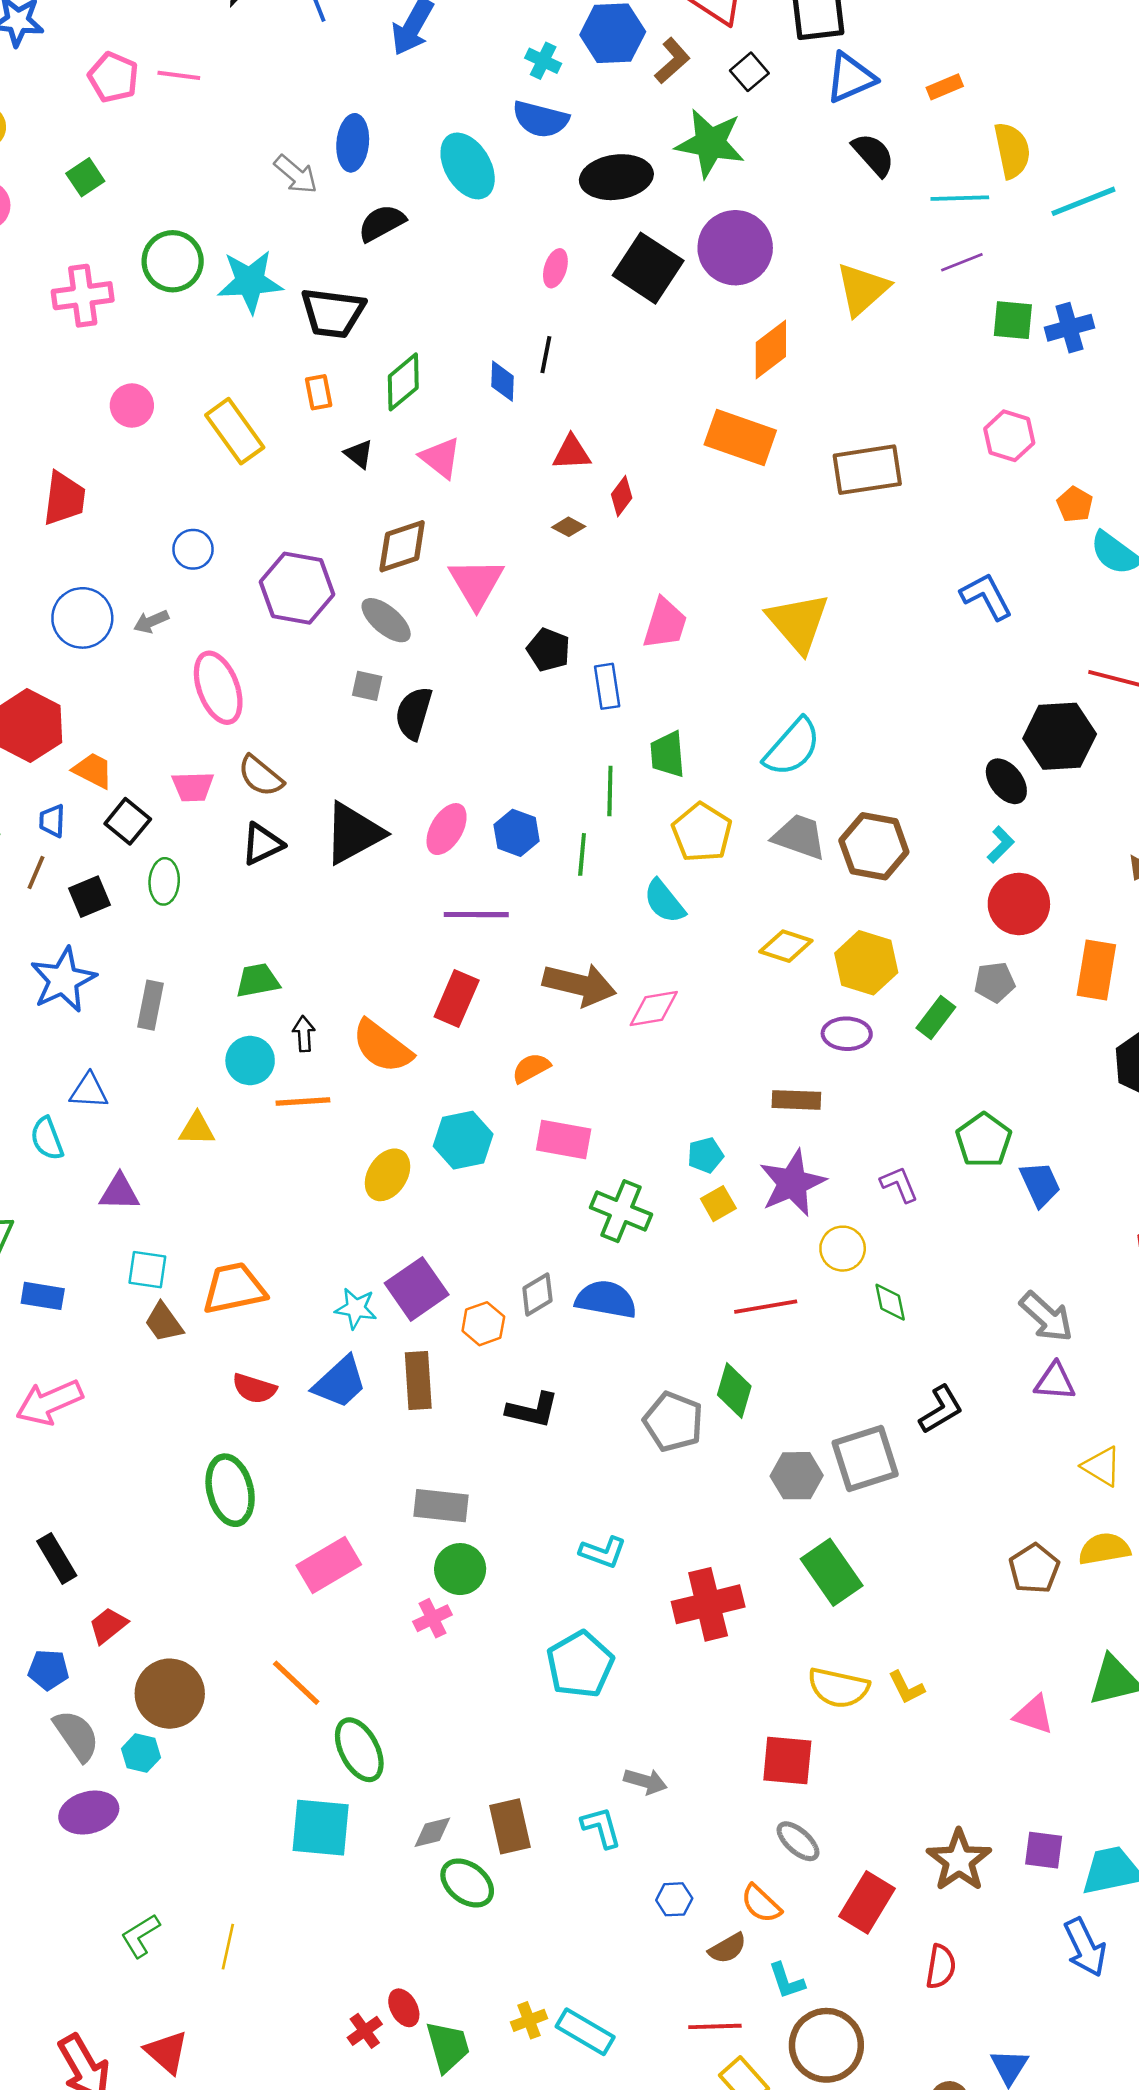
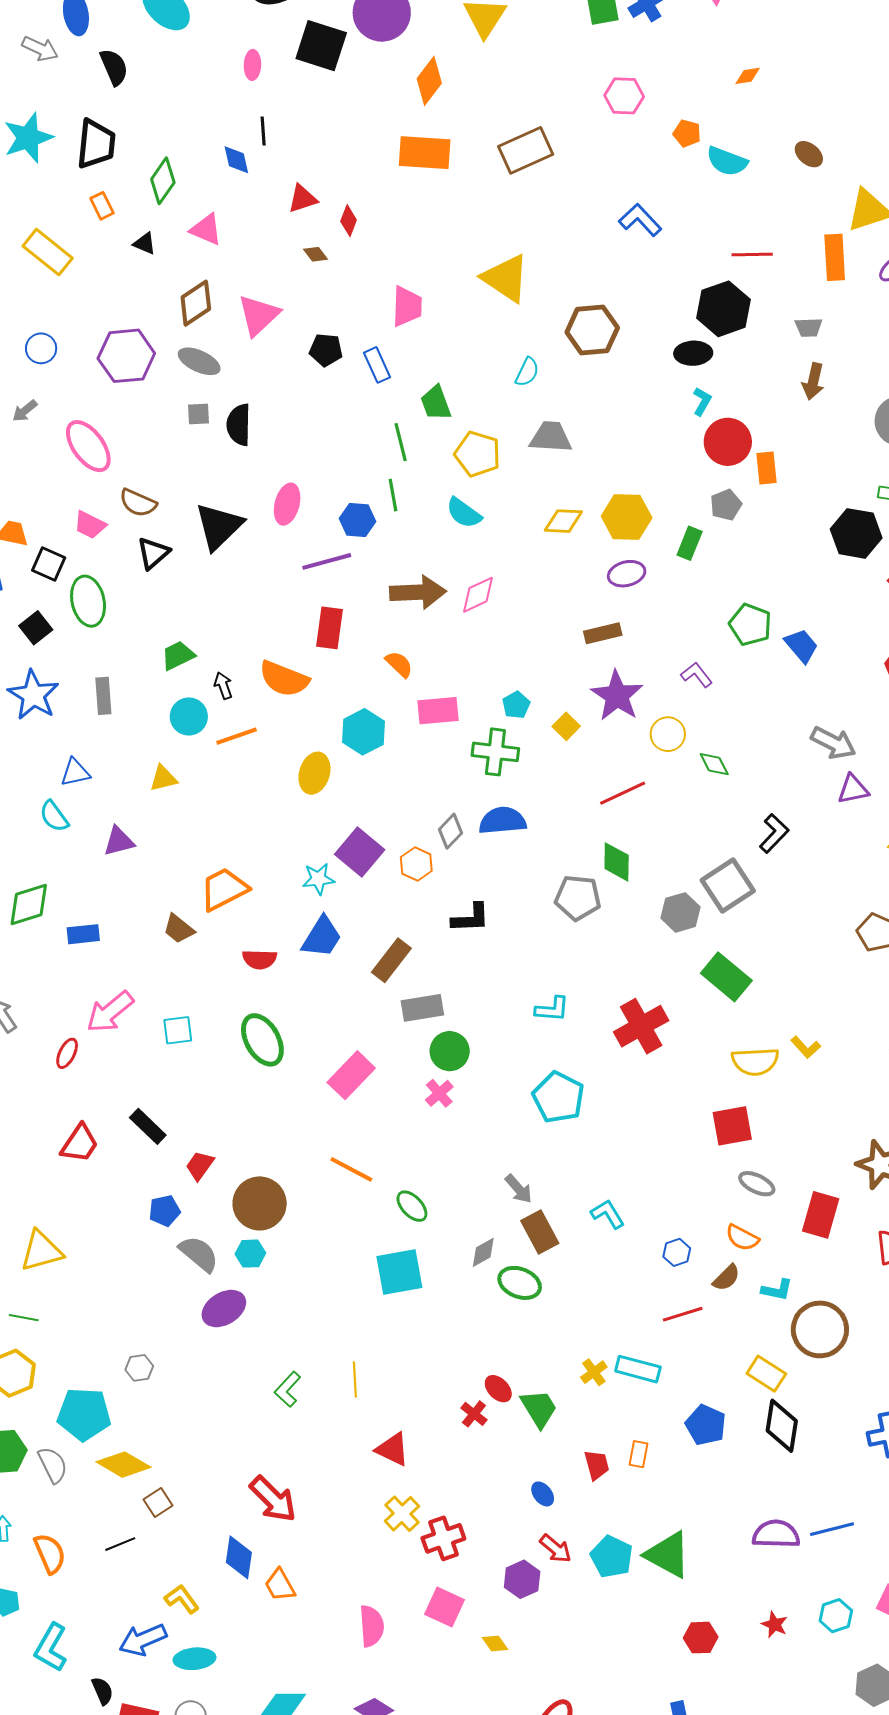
black semicircle: (382, 223) -> (114, 67), turned 111
black trapezoid: (333, 313) -> (96, 144), turned -76
brown diamond: (569, 527) -> (316, 254), turned 40
pink triangle: (476, 583) -> (259, 315), turned 33
cyan semicircle: (792, 747) -> (527, 372), size x0.6
black ellipse: (1006, 781) -> (693, 353), turned -39
pink trapezoid: (193, 787) -> (90, 525), turned 44
blue hexagon: (517, 833) -> (358, 520), moved
brown hexagon: (874, 846) -> (592, 330), moved
green ellipse: (164, 881) -> (88, 601), size x1.4
orange rectangle: (1096, 970) -> (766, 468), moved, size x0.7
orange semicircle: (531, 1068) -> (399, 664), turned 88
cyan pentagon: (705, 1155) -> (516, 705), moved
cyan square: (147, 1270) -> (178, 1030), moved
brown rectangle: (418, 1380) -> (391, 960), moved, turned 57
green ellipse: (359, 1750) -> (412, 1206), size x0.7
gray arrow: (645, 1781) -> (519, 1189), moved, turned 48
cyan L-shape: (787, 1981) -> (777, 1290), turned -44
red line: (715, 2026) -> (683, 1314), moved
red triangle: (167, 2052) -> (393, 1449), moved

